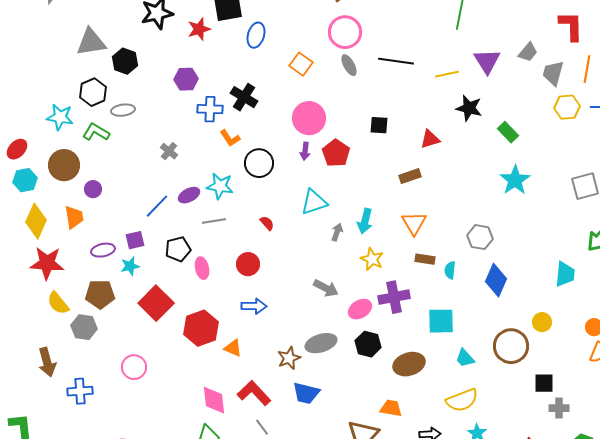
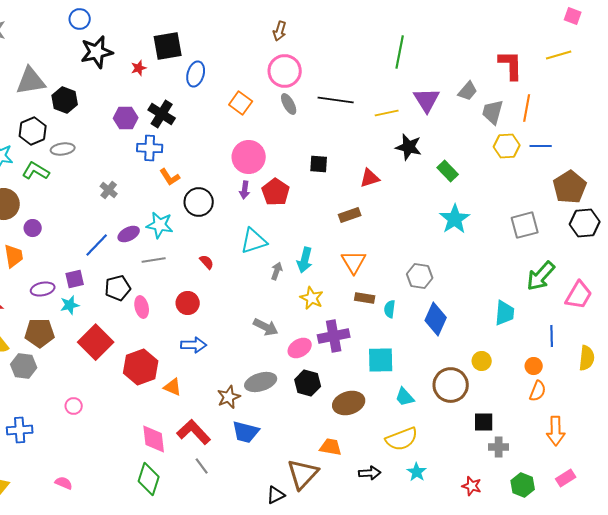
red star: (199, 29) -> (139, 68), size x0.7
black cross: (244, 97) -> (162, 114), moved
pink circle: (134, 367) -> (74, 406), size x0.7

